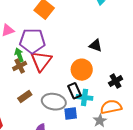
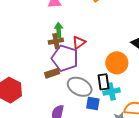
purple pentagon: (32, 41) -> (65, 58), moved
red triangle: (41, 61) -> (79, 42), size x0.6
cyan cross: (85, 97) -> (111, 92), turned -35

